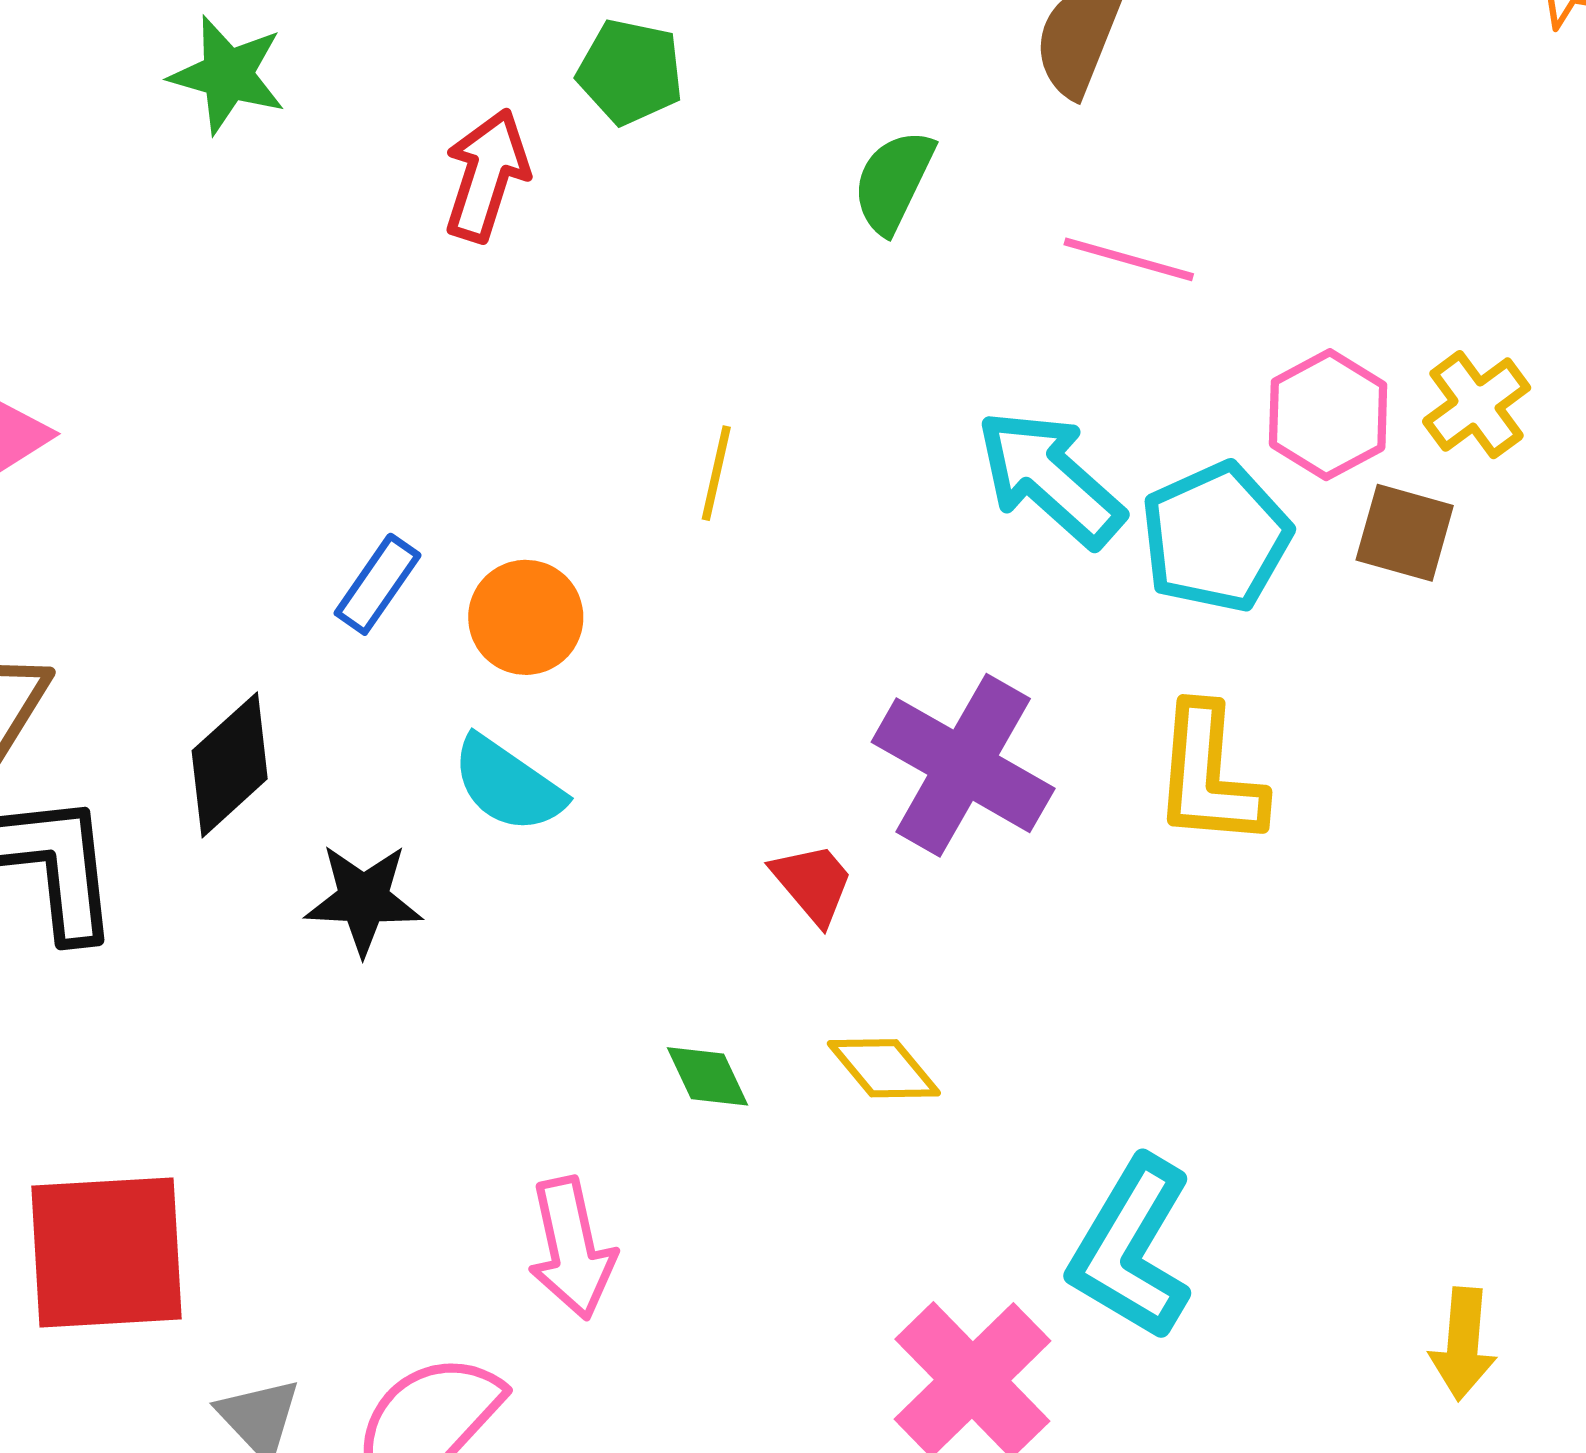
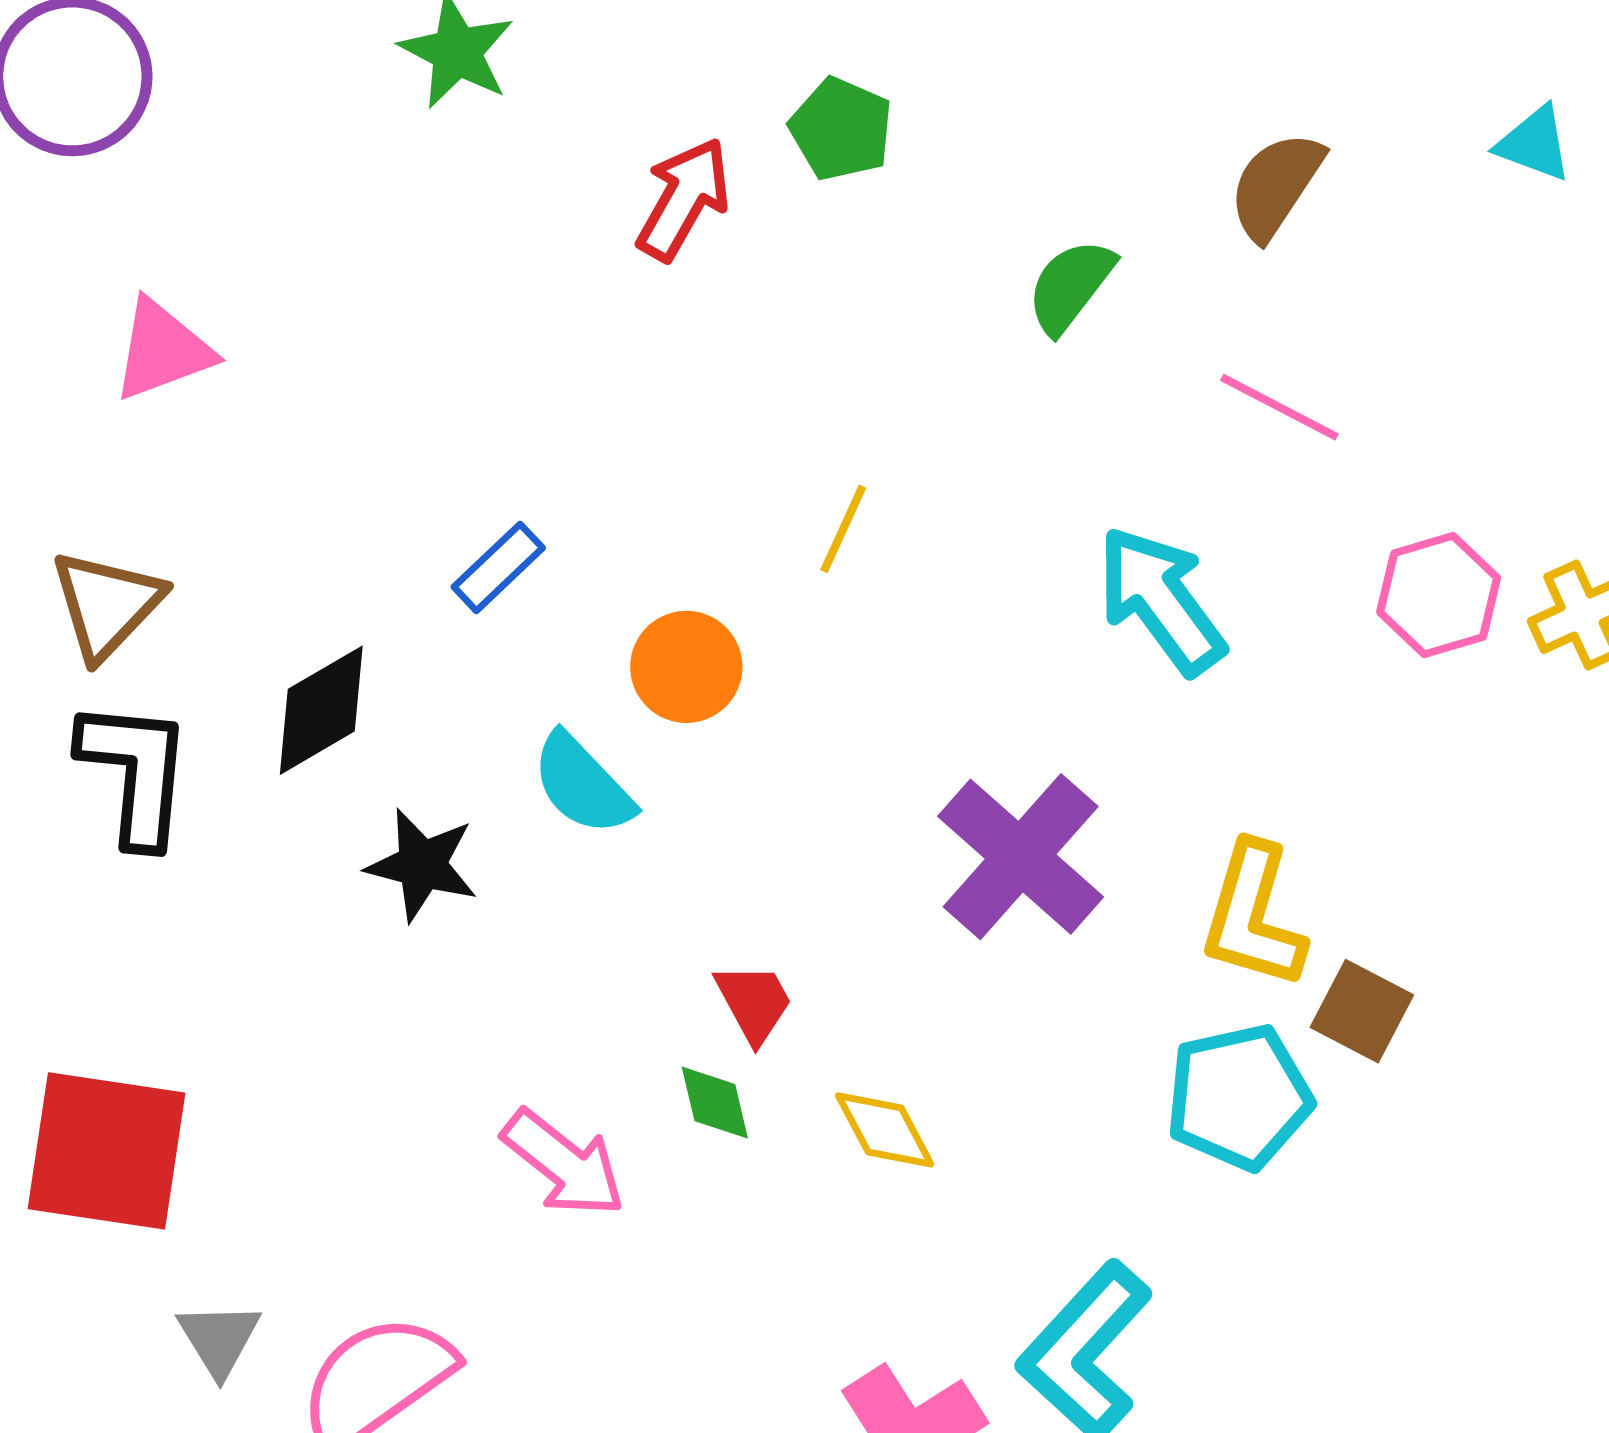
brown square: (1405, 533) -> (1362, 1011), moved
cyan pentagon: (1216, 537) -> (1239, 1097), moved
orange circle: (526, 617) -> (686, 667), moved
red trapezoid: (813, 883) -> (754, 1003), moved
pink arrow: (572, 1248) -> (564, 1163), moved, turned -51

